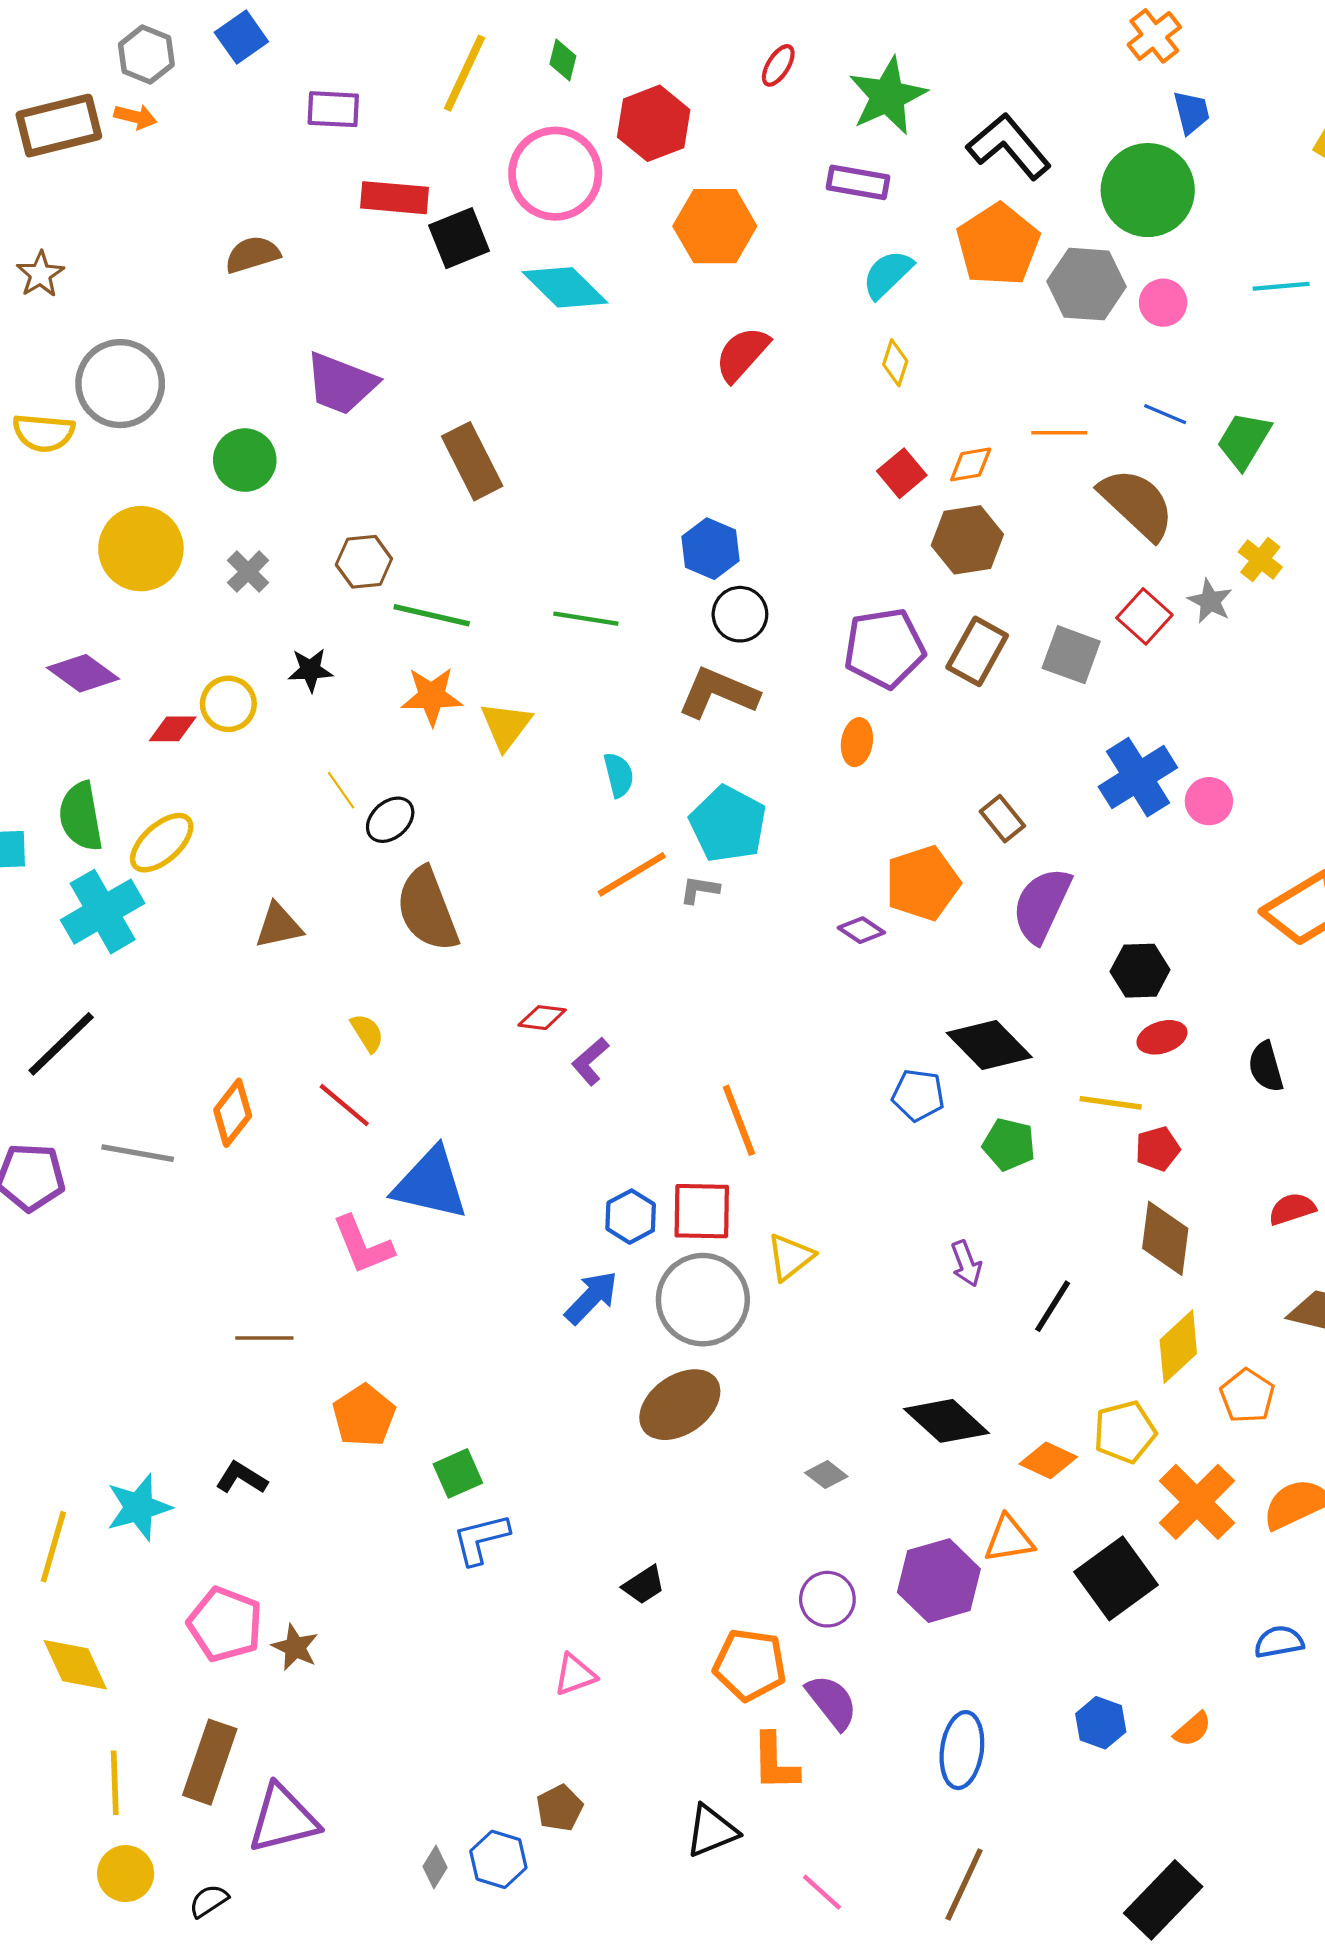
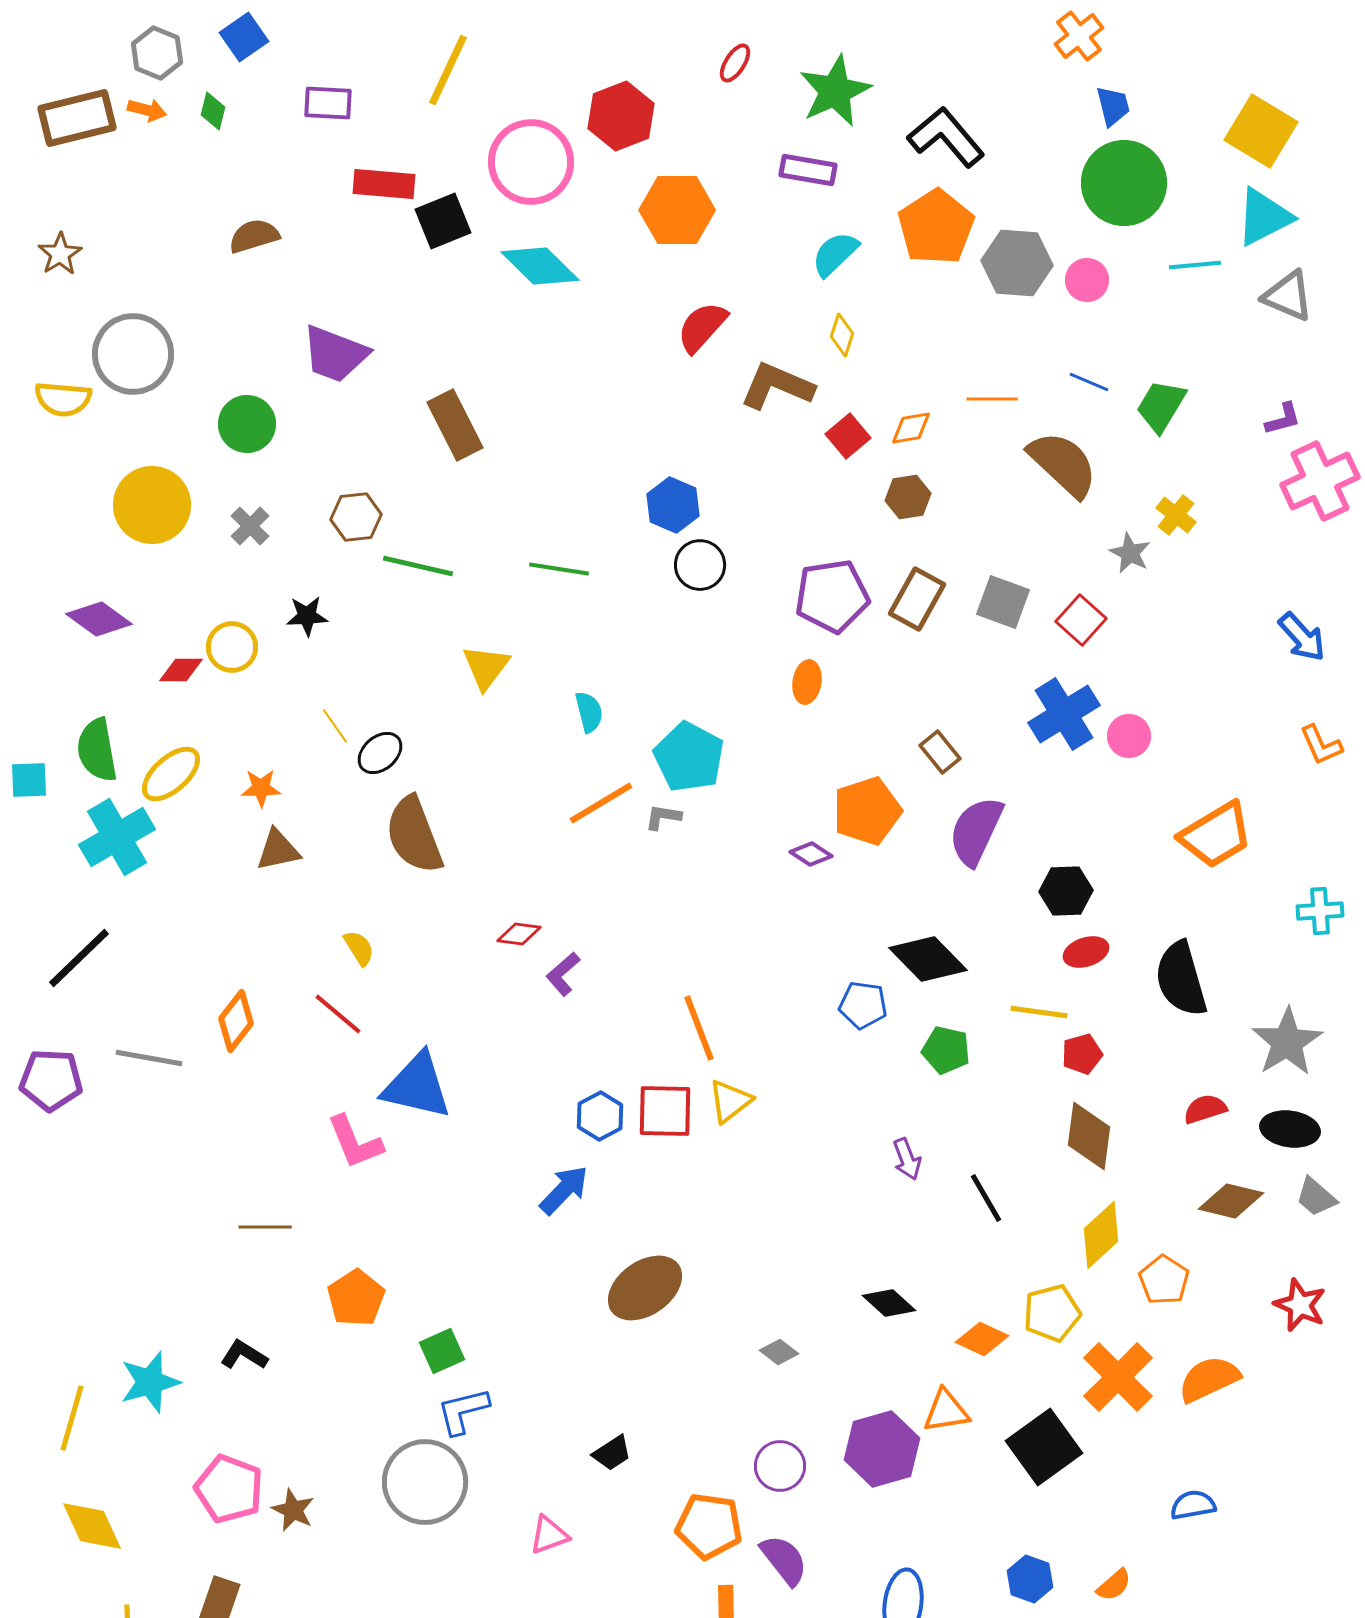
green diamond: (563, 60) -> (213, 111), moved
green circle: (1148, 190) -> (1124, 183), moved
brown hexagon: (967, 540) -> (908, 497), size x0.7
red square: (1144, 616) -> (1081, 620), moved
brown L-shape: (718, 693) -> (777, 386), moved
orange star: (432, 696) -> (261, 788), moved, size x0.7
black semicircle: (1266, 1067) -> (1181, 979), size x1.6
yellow triangle: (790, 1257) -> (730, 1101), moved
gray circle: (703, 1300) -> (425, 1482), moved
black line: (1053, 1306) -> (986, 1198), turned -62
black diamond: (947, 1421) -> (889, 1303), size x0.7

